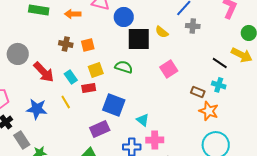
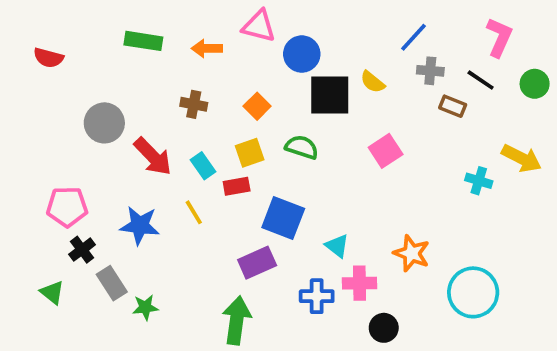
orange square: (88, 45) -> (257, 106), moved, turned -32
yellow arrow: (242, 55) -> (522, 158), moved
black line: (220, 63) -> (481, 80), moved
brown rectangle: (198, 92) -> (453, 106), moved
orange star: (209, 111) -> (412, 253), moved

